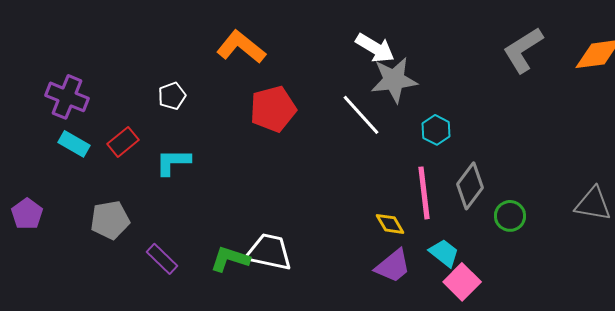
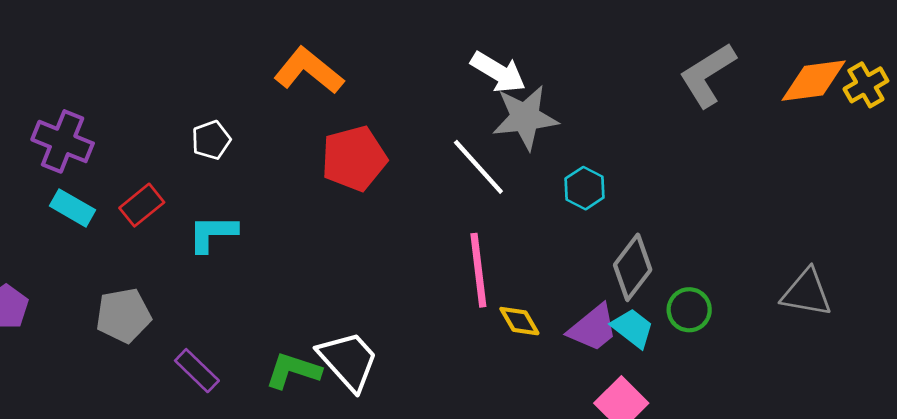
pink line: (424, 193) -> (478, 270), moved
white trapezoid: (269, 252) -> (348, 361), turned 36
cyan trapezoid: (444, 253) -> (633, 328), moved
purple trapezoid: (393, 266) -> (593, 328), moved

